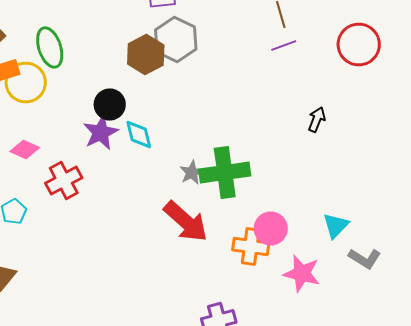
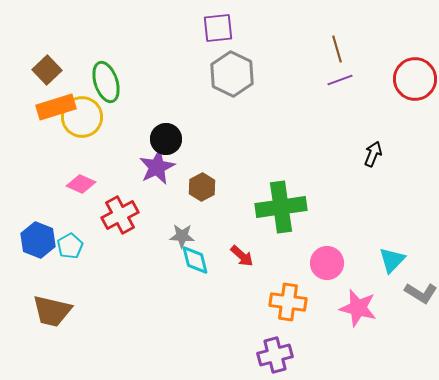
brown hexagon: (146, 54) -> (202, 187), moved, size x0.7
cyan diamond: (139, 134) -> (195, 260), moved
gray star: (192, 172) -> (182, 236), moved, turned 30
red arrow: (186, 222) -> (242, 256), size x0.5
orange cross: (251, 246) -> (288, 302), moved

